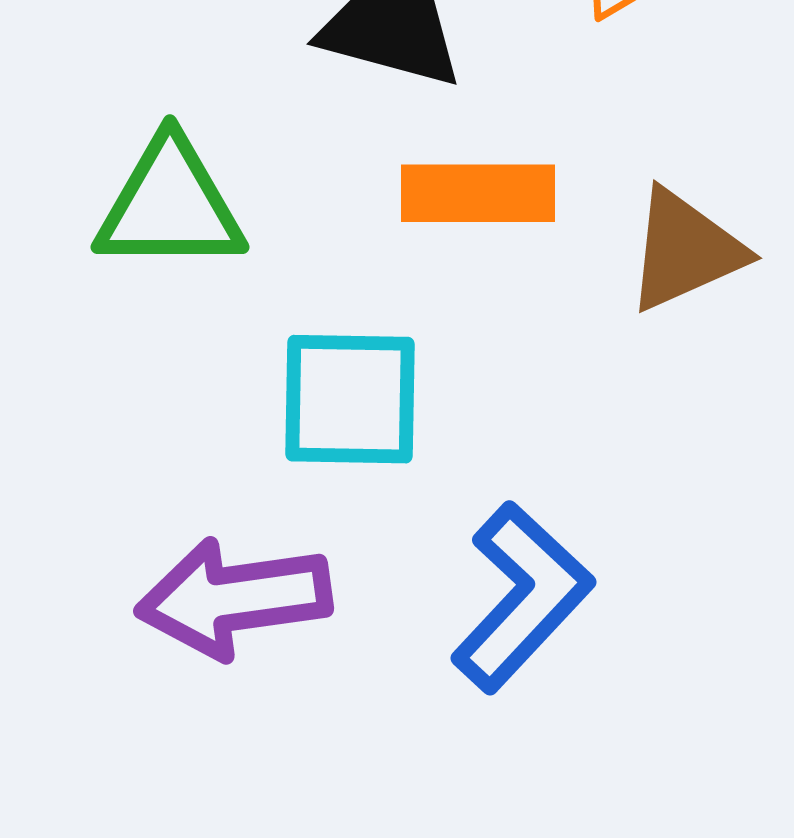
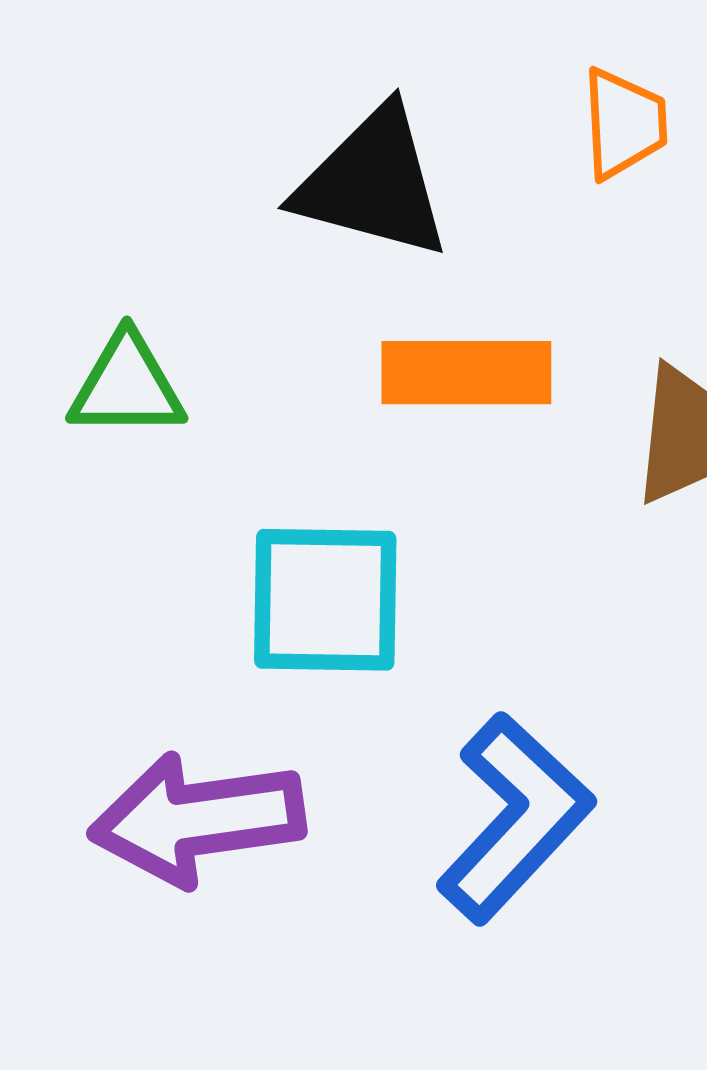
green triangle: (170, 205) -> (127, 386), size x0.7

